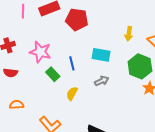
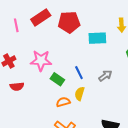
cyan rectangle: (101, 55) -> (97, 38), moved
blue line: (72, 63) -> (79, 73), moved
orange semicircle: (17, 105) -> (63, 102), moved

